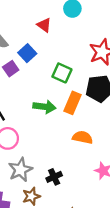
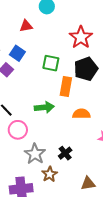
red triangle: (44, 25) -> (26, 26), turned -32
green arrow: (44, 107) -> (44, 107), moved

